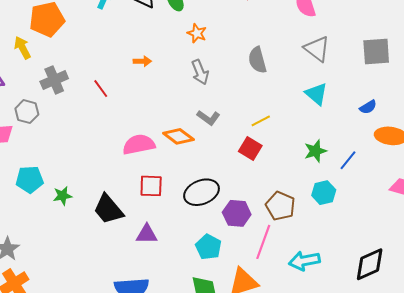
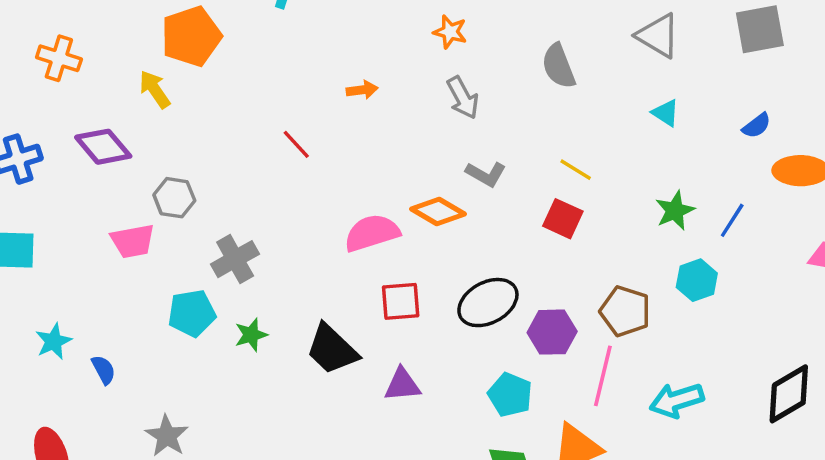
gray cross: (54, 80) -> (235, 259), moved
cyan triangle: (316, 94) -> (666, 113), size x0.7
yellow line: (261, 121) -> (576, 170), turned 66

